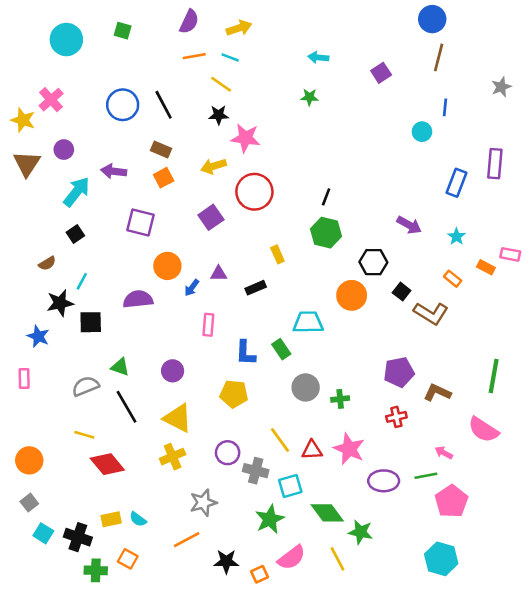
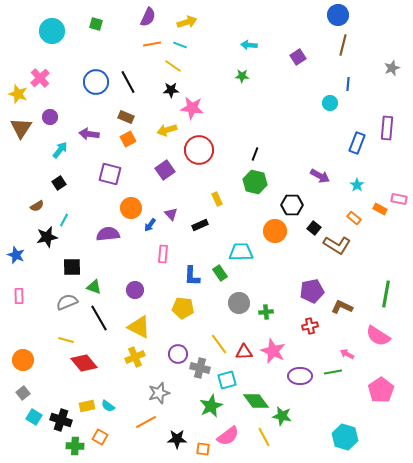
cyan arrow: (77, 192) -> (60, 150), size x0.7
purple triangle: (219, 274) -> (171, 214), turned 48
black square: (91, 322) -> (72, 267), moved
blue star: (38, 336) -> (16, 255), moved
pink pentagon: (451, 501) -> (381, 390), moved
orange square: (260, 574) -> (203, 449), turned 32

